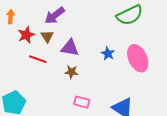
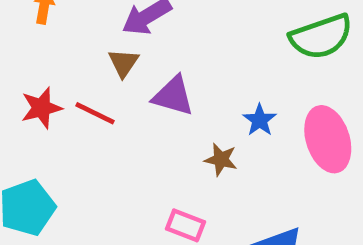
red star: (26, 35) -> (41, 108), moved
brown star: (71, 72) -> (221, 159), moved

